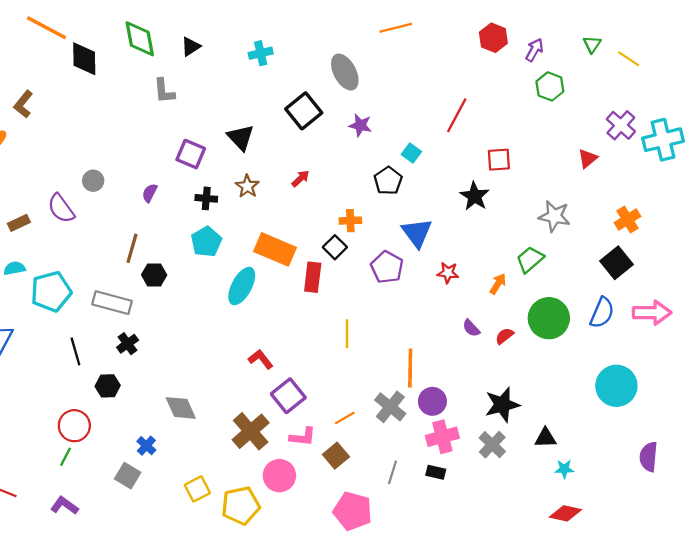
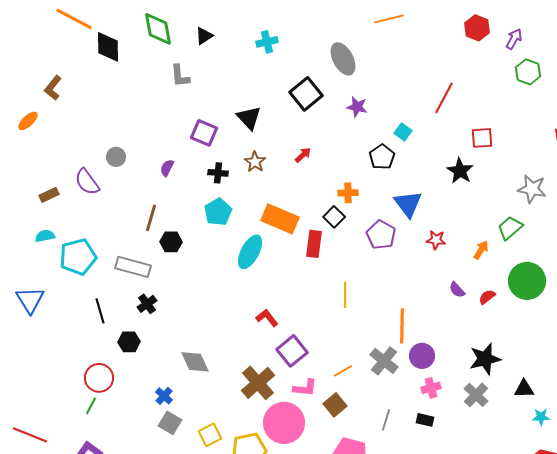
pink cross: (442, 437) -> (431, 388), size x0.7
gray square: (128, 476) -> (170, 423), moved
pink circle: (279, 476) -> (284, 423), size x1.4

